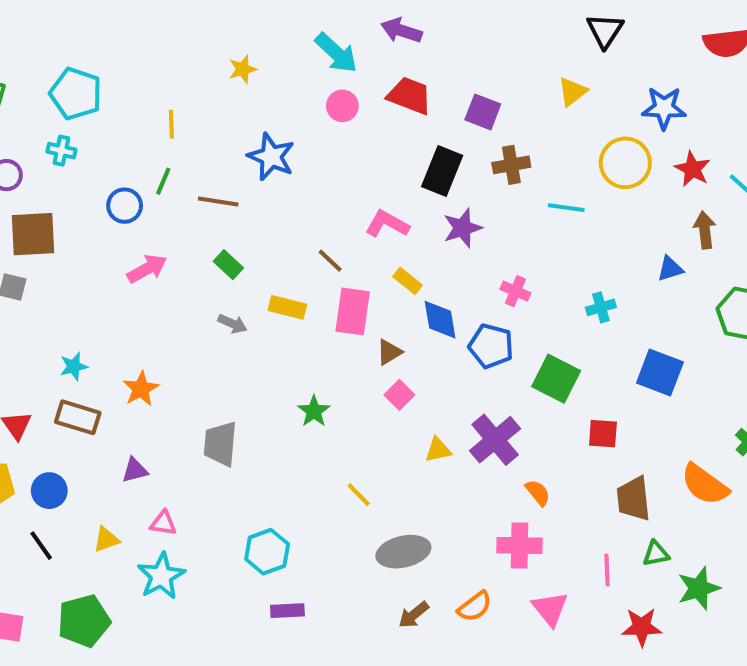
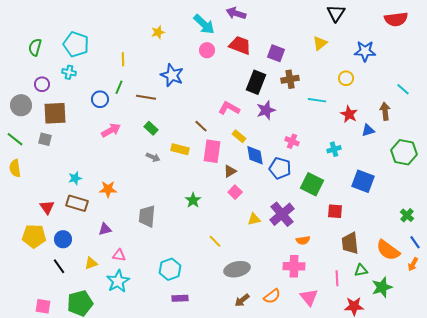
yellow circle: (625, 163) -> (346, 78), size x0.6
red star: (692, 169) -> (349, 114), moved
orange star: (141, 389) -> (108, 189), turned 30
orange semicircle: (705, 484) -> (388, 250), moved
orange semicircle: (538, 493) -> (303, 240), turned 120

